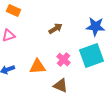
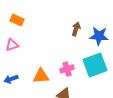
brown arrow: (56, 29) -> (76, 29), moved, turned -40
pink cross: (64, 60) -> (67, 69), turned 32

